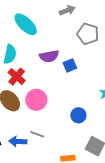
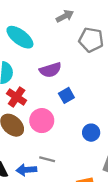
blue square: (70, 65) -> (66, 95), moved

